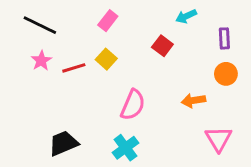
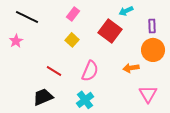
red square: (162, 46) -> (110, 31), size x1.6
pink star: (41, 61) -> (16, 41), moved
red line: (74, 68) -> (54, 71), moved, turned 49
orange circle: (226, 74) -> (153, 50), size x1.5

